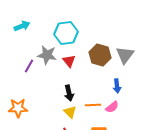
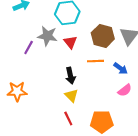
blue arrow: (117, 86) -> (121, 68), turned -48
orange line: (93, 105) -> (95, 61), moved
pink semicircle: (112, 107) -> (125, 90), moved

